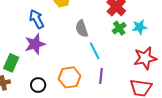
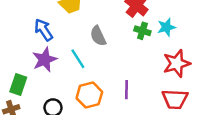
green cross: (119, 28) -> (142, 31), turned -32
cyan line: (95, 51) -> (78, 59), moved

